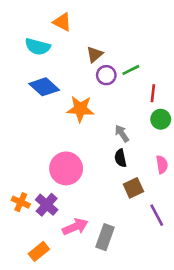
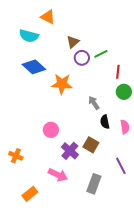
black semicircle: (121, 158) -> (105, 122), moved
pink circle: (66, 168) -> (51, 130), size x0.6
brown square: (133, 188) -> (91, 145), moved, turned -35
purple cross: (47, 205) -> (70, 151), moved
pink arrow: (75, 227) -> (58, 175), turned 48
gray rectangle: (105, 237) -> (94, 184), moved

